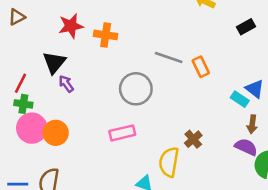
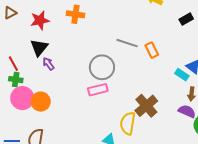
red star: (71, 26) -> (40, 20), moved
orange cross: (106, 35) -> (75, 14), moved
red line: (21, 83) -> (13, 64), turned -56
pink rectangle: (122, 133) -> (98, 90), moved
brown cross: (193, 139) -> (146, 106), size x1.6

